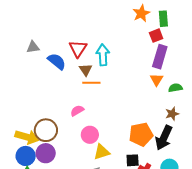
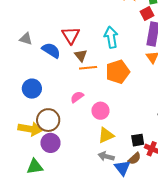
gray triangle: (33, 47) -> (26, 39), turned 32
cyan arrow: (103, 55) -> (111, 37), moved
orange pentagon: (141, 134) -> (118, 72), moved
pink circle: (90, 135) -> (100, 111), moved
blue circle: (26, 156) -> (32, 89), moved

